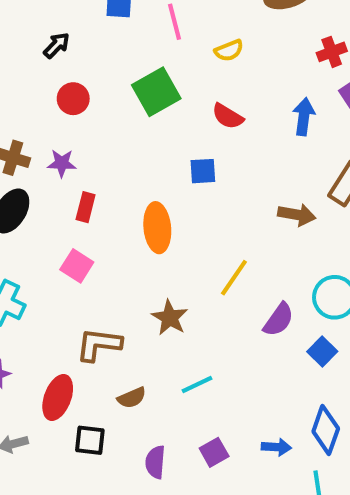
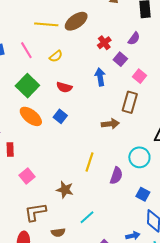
blue square: (203, 171) -> (60, 116), turned -32
orange ellipse: (157, 228) -> (31, 116), moved, turned -30
pink square: (77, 266) -> (27, 176), moved, turned 35
blue square: (322, 351) -> (143, 194), moved
brown semicircle: (132, 398) -> (58, 232), turned 32

